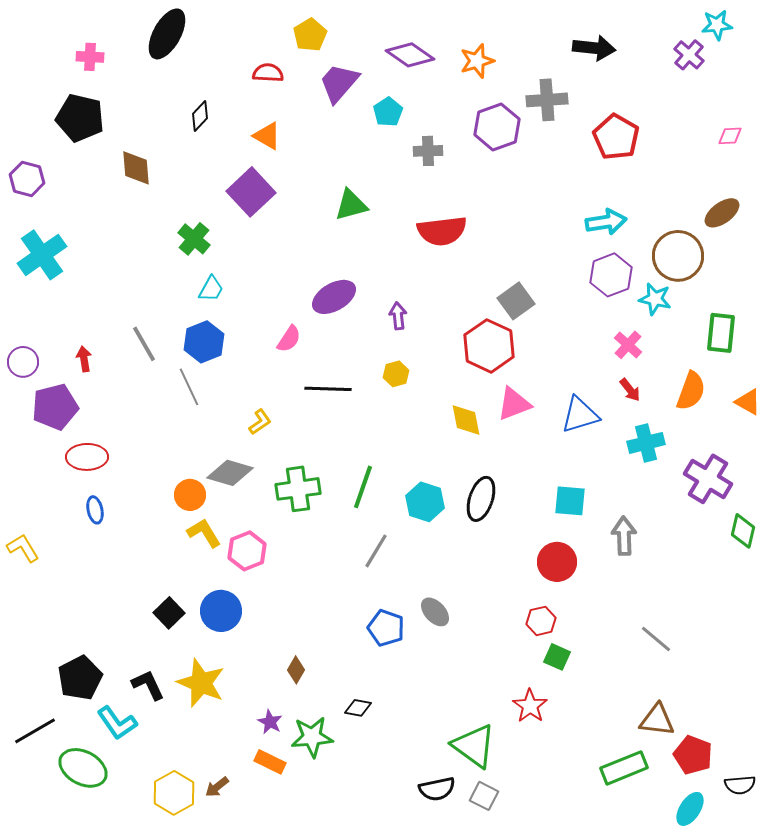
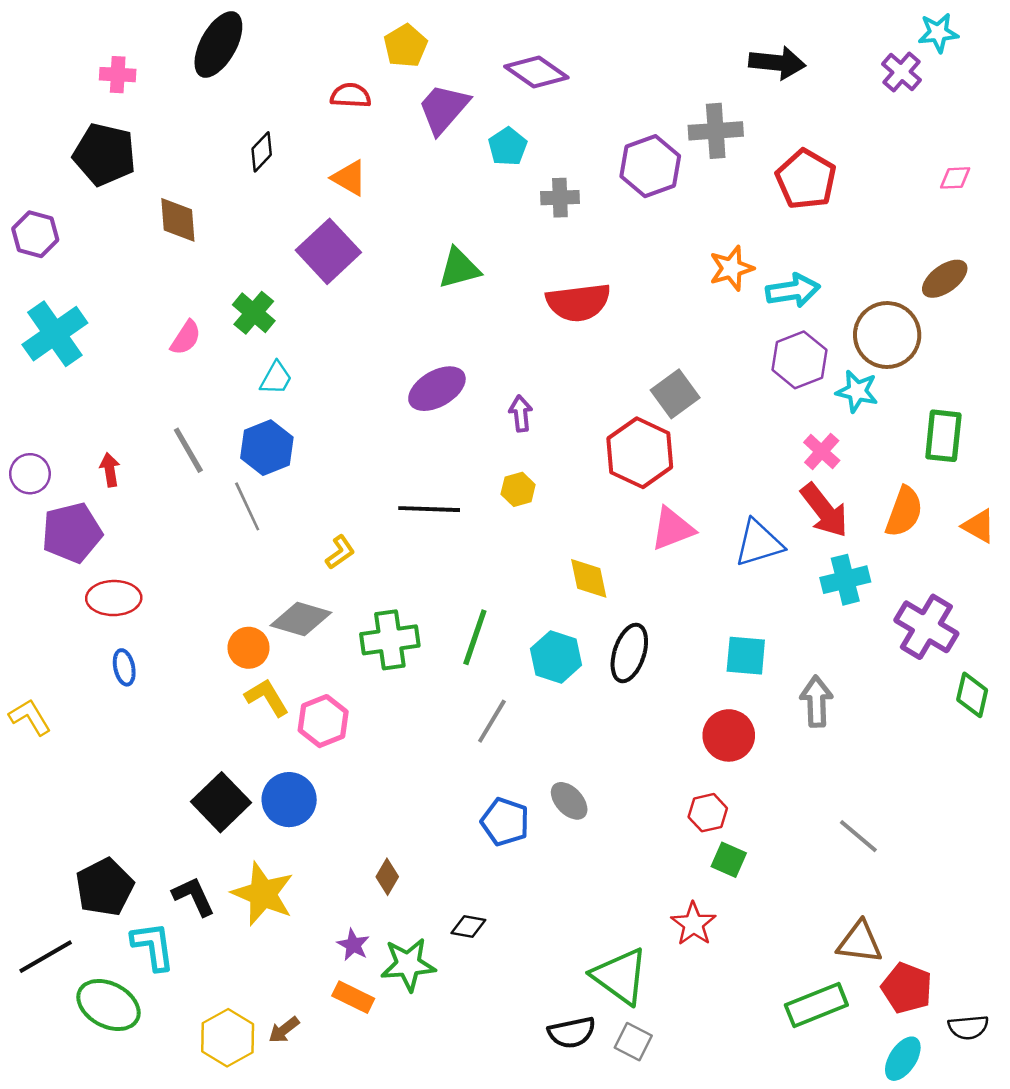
orange star: (477, 61) -> (731, 268), moved
pink semicircle: (289, 339) -> (186, 338), moved
red arrow: (630, 390) -> (824, 510), size x1.8
yellow diamond: (466, 420) -> (589, 578), moved
black square: (169, 613) -> (221, 802), size x1.4
cyan L-shape: (117, 723) -> (153, 946), turned -153

